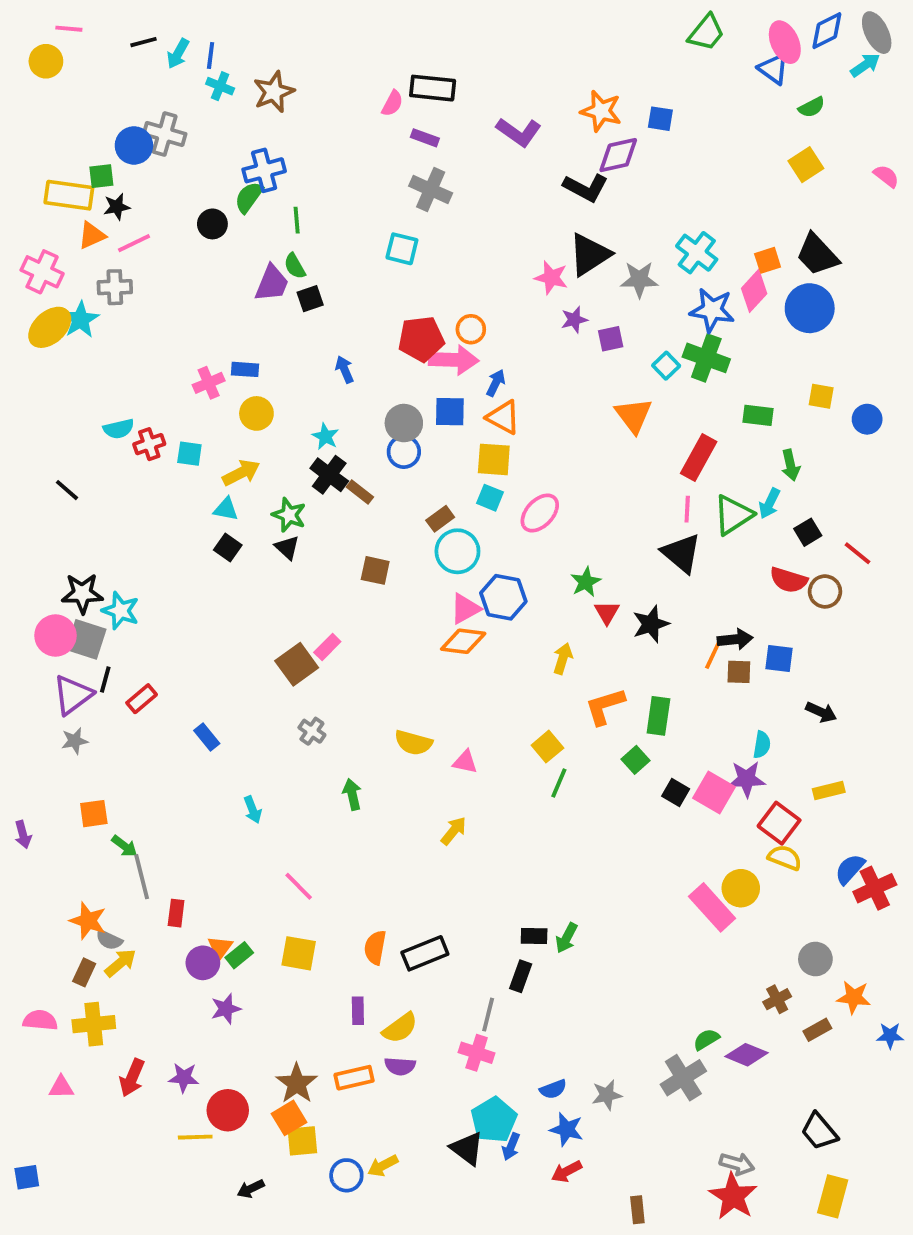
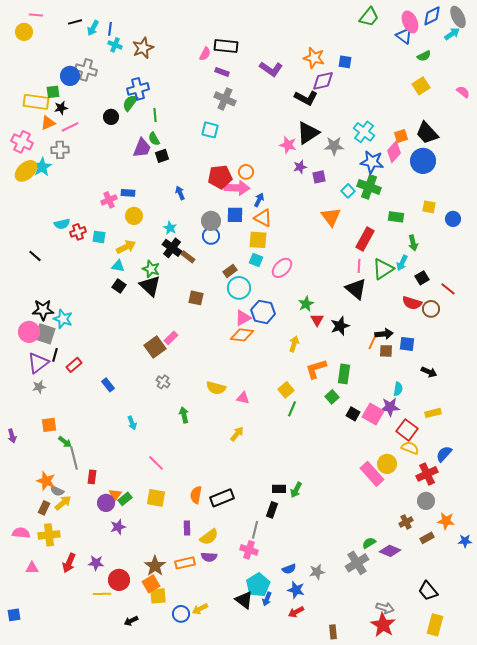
black triangle: (287, 547) -> (150, 286), size x1.6
red cross: (875, 888) -> (427, 474), moved

